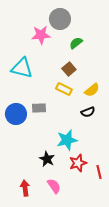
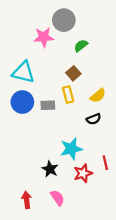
yellow rectangle: (64, 89) -> (68, 95), turned 49
gray rectangle: (39, 108) -> (48, 105), moved
blue circle: (16, 114) -> (22, 102), moved
red line: (99, 172) -> (105, 163), moved

